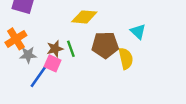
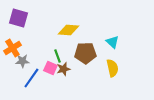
brown star: (55, 49) -> (63, 69), moved
yellow semicircle: (126, 58) -> (112, 68), moved
pink square: (53, 63) -> (50, 68), moved

